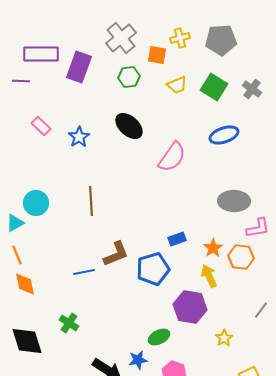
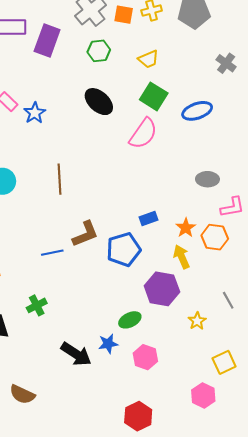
orange square: (157, 55) -> (124, 15), moved
green square: (214, 87) -> (154, 96), moved
blue star: (79, 137) -> (35, 113), moved
gray ellipse: (234, 201) -> (207, 179), size x0.7
gray line: (261, 310) -> (228, 300), moved, turned -66
green cross: (69, 323) -> (37, 305), turned 30

